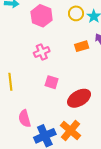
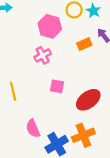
pink hexagon: (42, 16) -> (50, 26), moved
orange cross: (71, 131) -> (83, 135), turned 35

